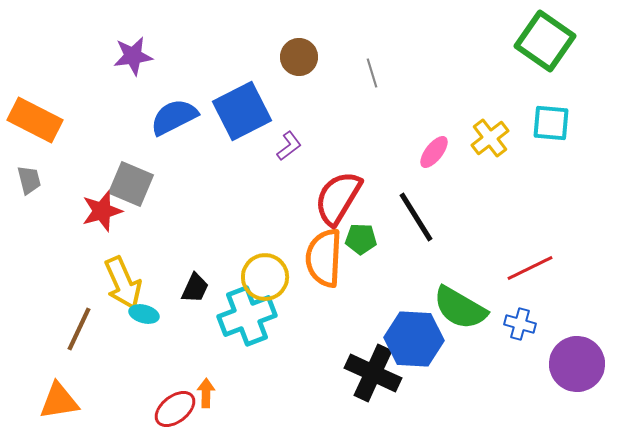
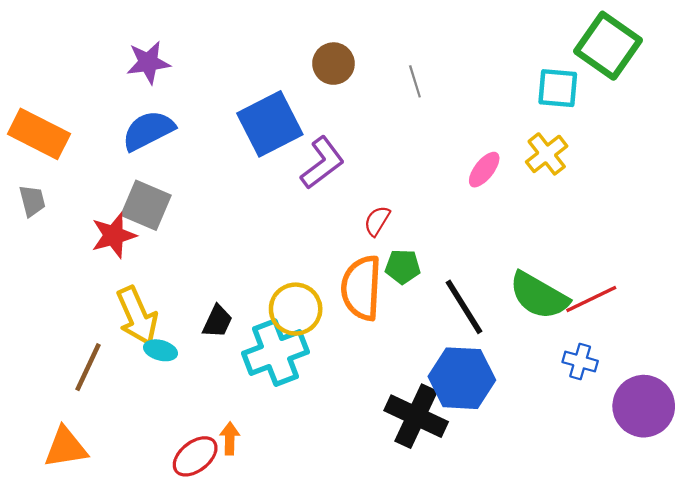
blue semicircle: (174, 117) -> (148, 131), moved
cyan square: (551, 123) -> (558, 88), moved
purple L-shape: (289, 146) -> (322, 163), size x1.6
red semicircle: (338, 198) -> (377, 221), size x0.5
black line: (416, 217) -> (464, 307), moved
green semicircle: (460, 308) -> (539, 296), moved

